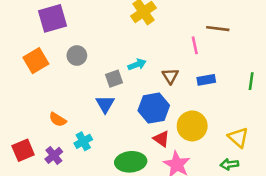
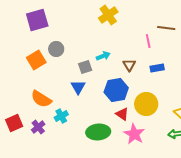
orange square: (36, 61) -> (36, 60), moved
orange semicircle: (58, 120) -> (41, 99), size x1.5

